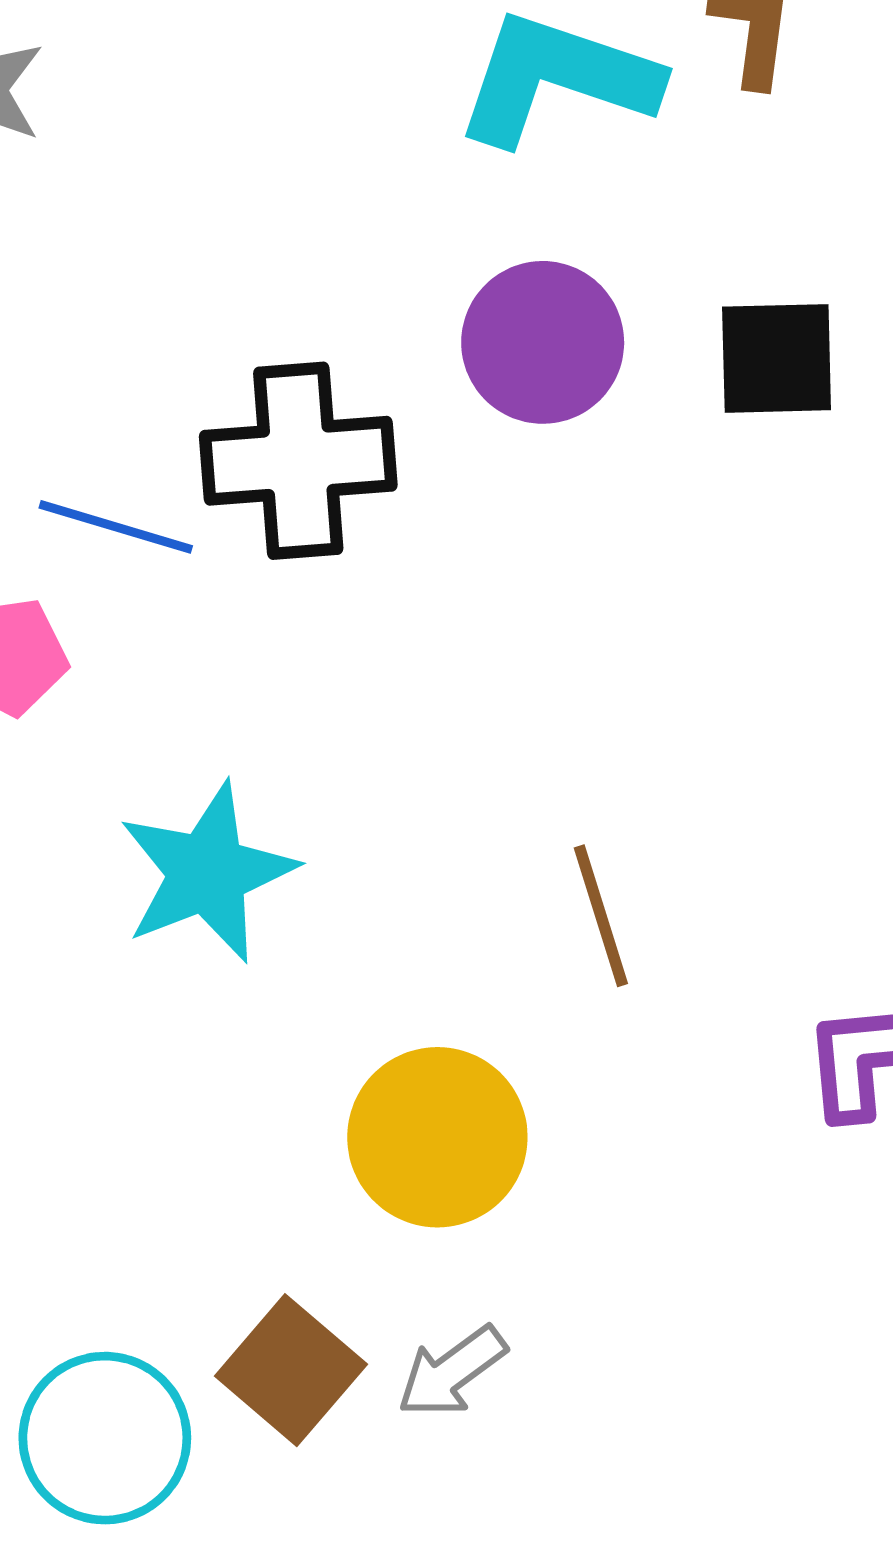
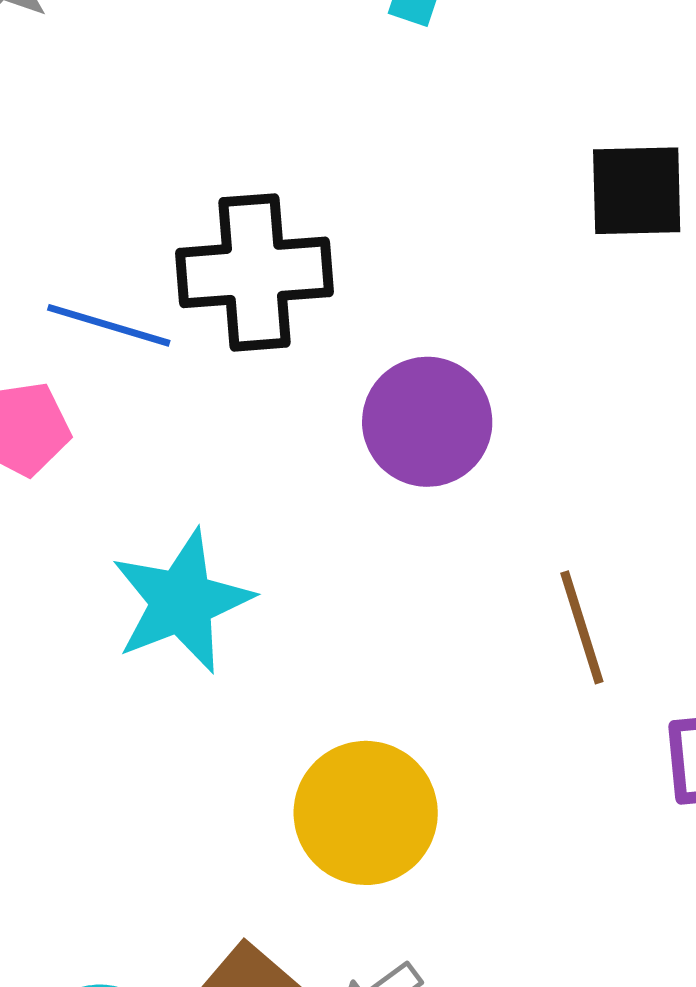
purple circle: (543, 342) -> (427, 422), moved
brown line: (601, 916) -> (582, 627), moved

